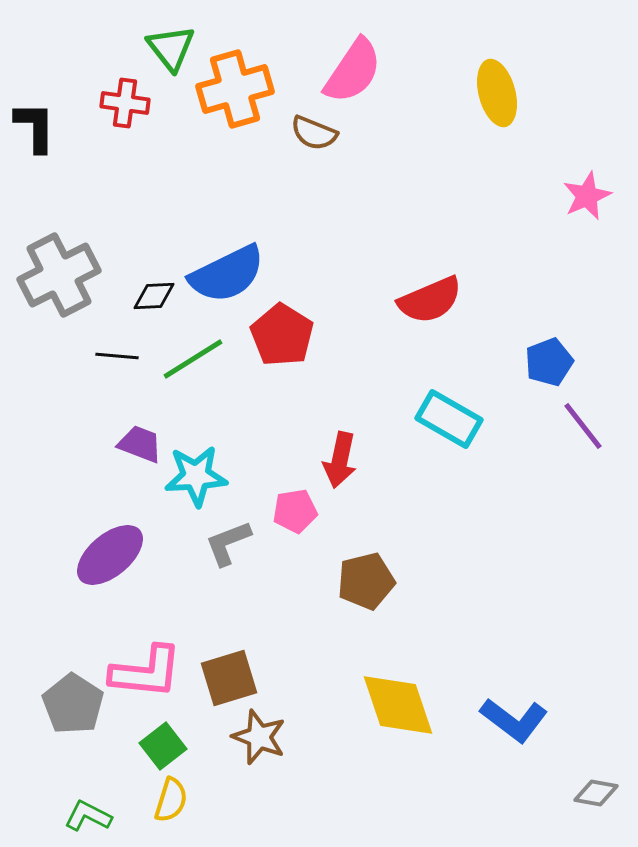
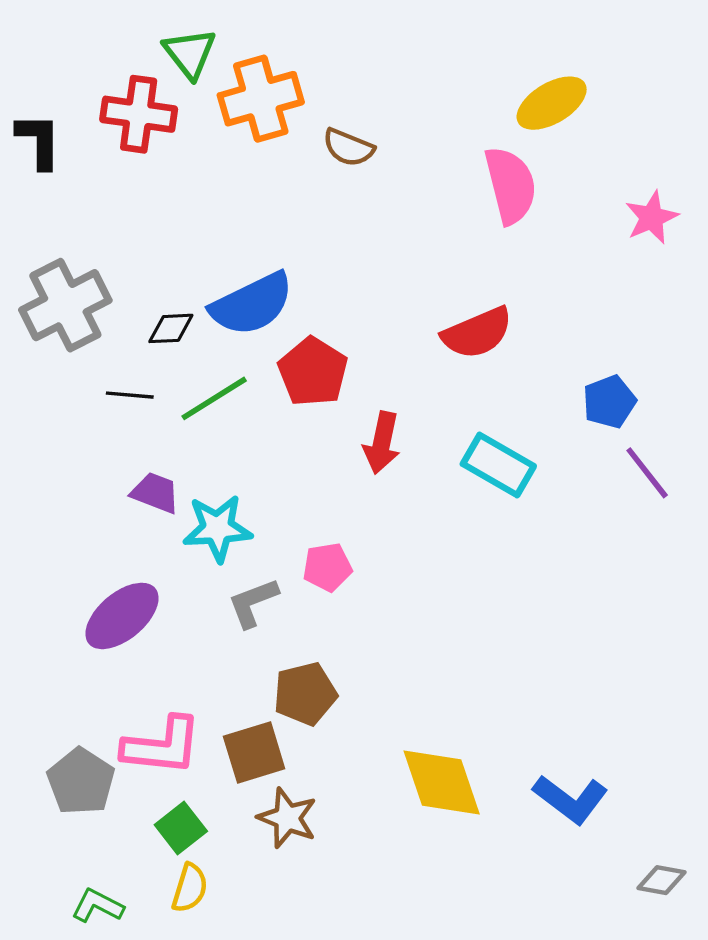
pink semicircle: (353, 71) -> (511, 185), moved, turned -48
yellow ellipse: (497, 93) -> (552, 103), turned 74
red cross: (125, 103) -> (139, 114), size x1.4
red arrow: (340, 460) -> (382, 443), moved
brown pentagon: (366, 581) -> (305, 694), moved

